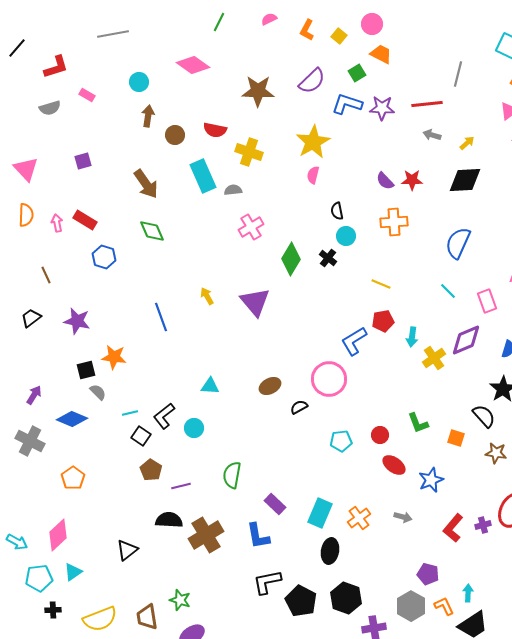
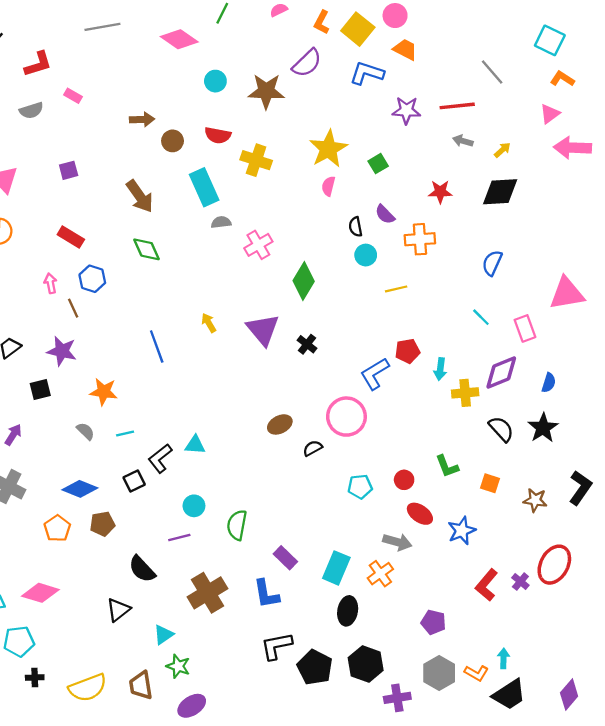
yellow square: (339, 36) -> (358, 29), size x1.8
pink diamond: (193, 65) -> (179, 39), moved
green square: (357, 73) -> (378, 164), moved
gray line: (458, 74) -> (492, 72), turned -55
purple semicircle: (312, 81) -> (307, 63), moved
cyan circle: (139, 82) -> (215, 81), moved
blue L-shape: (347, 104) -> (367, 73), moved
brown arrow: (148, 116) -> (142, 119), turned 80
purple semicircle: (385, 181) -> (385, 214), moved
gray semicircle: (233, 190) -> (221, 222), moved
pink arrow: (57, 223) -> (50, 283), moved
blue semicircle: (458, 243) -> (492, 263), size x0.7
black cross: (328, 258) -> (307, 344), moved
brown line: (46, 275) -> (73, 308), moved
yellow line: (381, 284) -> (396, 289), moved, turned -36
yellow cross: (434, 358) -> (465, 393), turned 30
black square: (86, 370) -> (40, 389), moved
cyan triangle: (210, 386) -> (195, 445), moved
cyan line: (130, 413) -> (125, 434), moved
black semicircle: (484, 416) -> (501, 429), moved
blue diamond: (72, 419) -> (80, 489), moved
cyan circle: (194, 428) -> (194, 506), moved
black square: (141, 436) -> (134, 481), turned 30
brown pentagon: (151, 470) -> (102, 524), moved, turned 30
gray arrow: (403, 517) -> (397, 542), moved, size x1.4
black semicircle: (169, 520) -> (142, 569), moved, turned -136
purple cross: (483, 525) -> (520, 582), turned -35
pink diamond: (58, 535) -> (40, 593), turned 60
cyan triangle: (73, 572) -> (163, 635), moved
purple pentagon: (428, 574) -> (433, 622), moved
orange L-shape: (444, 606) -> (476, 673), turned 145

